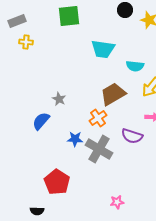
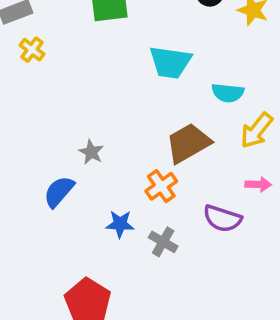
yellow cross: (26, 42) -> (32, 50), turned 32
gray cross: (99, 149) -> (163, 242), size x0.6

